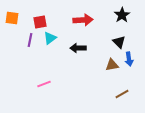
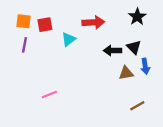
orange square: (12, 18) -> (23, 21), moved
cyan triangle: (50, 38) -> (69, 39), moved
purple line: (30, 40) -> (25, 45), moved
black arrow: (78, 48) -> (112, 51), moved

